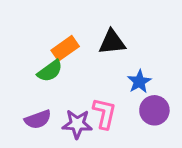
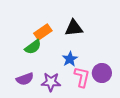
blue star: (139, 82) -> (70, 59), moved
pink L-shape: (104, 113) -> (82, 77), moved

